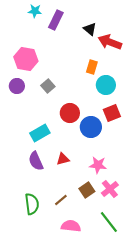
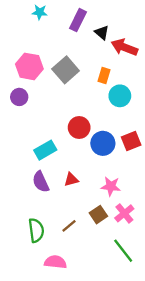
purple rectangle: (56, 20) -> (78, 20), moved
gray square: (48, 86) -> (66, 70), moved, size x1.6
red square: (112, 113) -> (131, 141), moved
pink semicircle: (71, 226) -> (55, 262), moved

